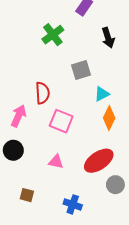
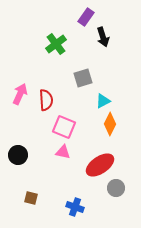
black arrow: (108, 38) -> (103, 37), moved
pink arrow: (19, 116) -> (20, 94), moved
pink triangle: (56, 162) -> (63, 152), moved

